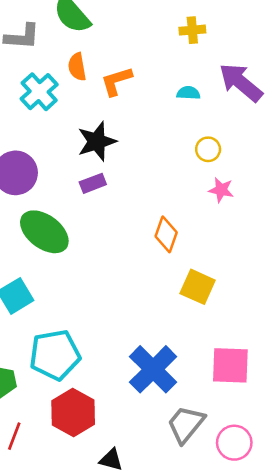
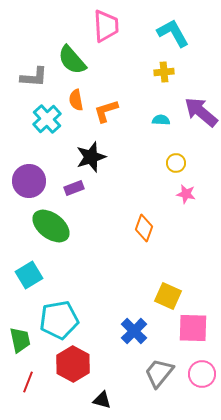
purple rectangle: (93, 183) -> (74, 188), moved
yellow square: (198, 287) -> (168, 296), moved
blue cross: (153, 369) -> (134, 331), size x0.7
pink circle: (234, 443) -> (202, 374), moved

